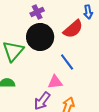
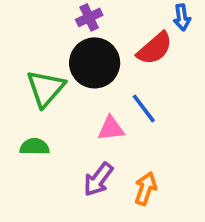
pink triangle: (55, 82) -> (111, 128), moved

